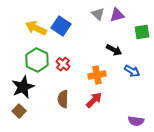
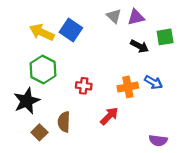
black arrow: (114, 50) -> (140, 46), moved
red cross: (63, 64) -> (84, 86), moved, turned -32
orange cross: (97, 75) -> (128, 87), moved
brown semicircle: (63, 99) -> (64, 122), moved
brown square: (19, 111) -> (39, 132), moved

